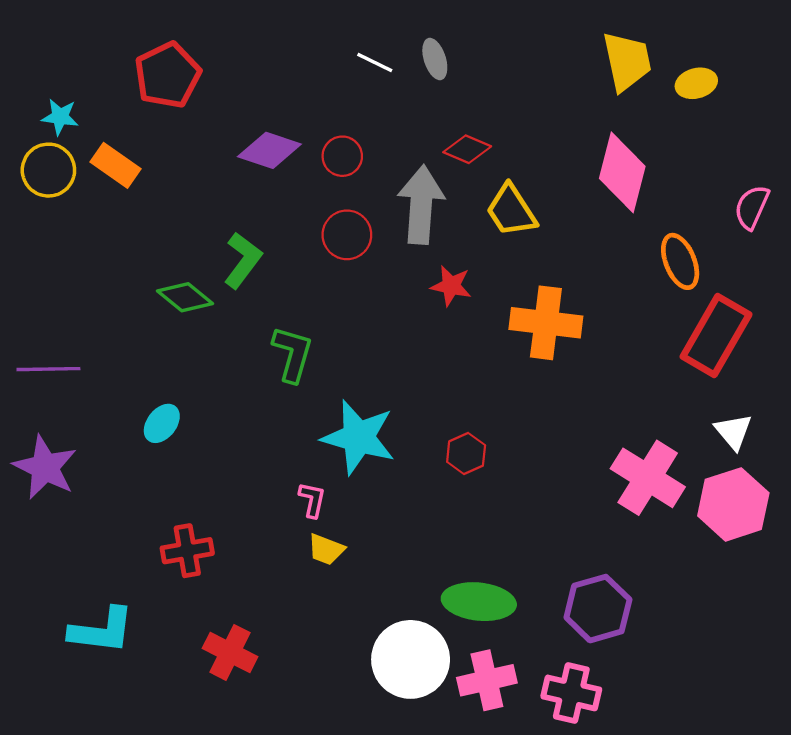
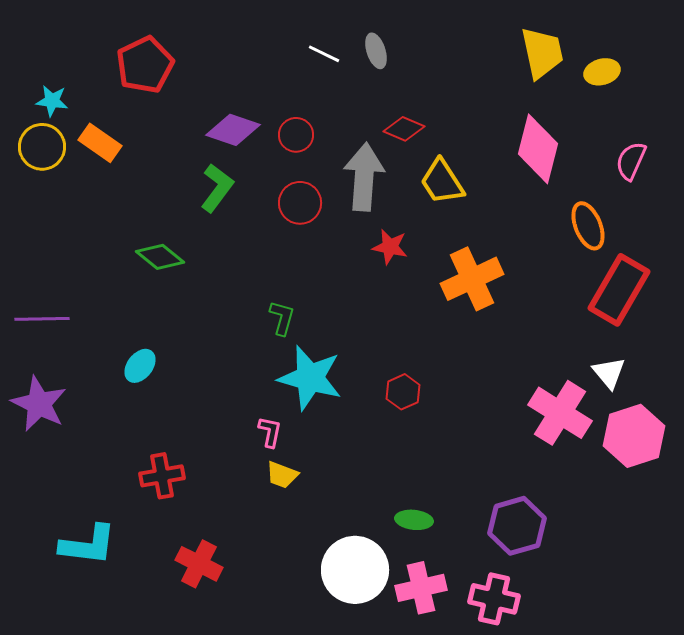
pink semicircle: (752, 207) -> (631, 161), moved
green L-shape: (243, 260) -> (217, 188), moved
orange cross: (546, 323) -> (472, 279), turned -32
green L-shape: (293, 354) -> (282, 318), moved, size x0.7
white triangle: (733, 432) -> (609, 373), moved
green ellipse: (479, 602) -> (414, 520), size x0.6

